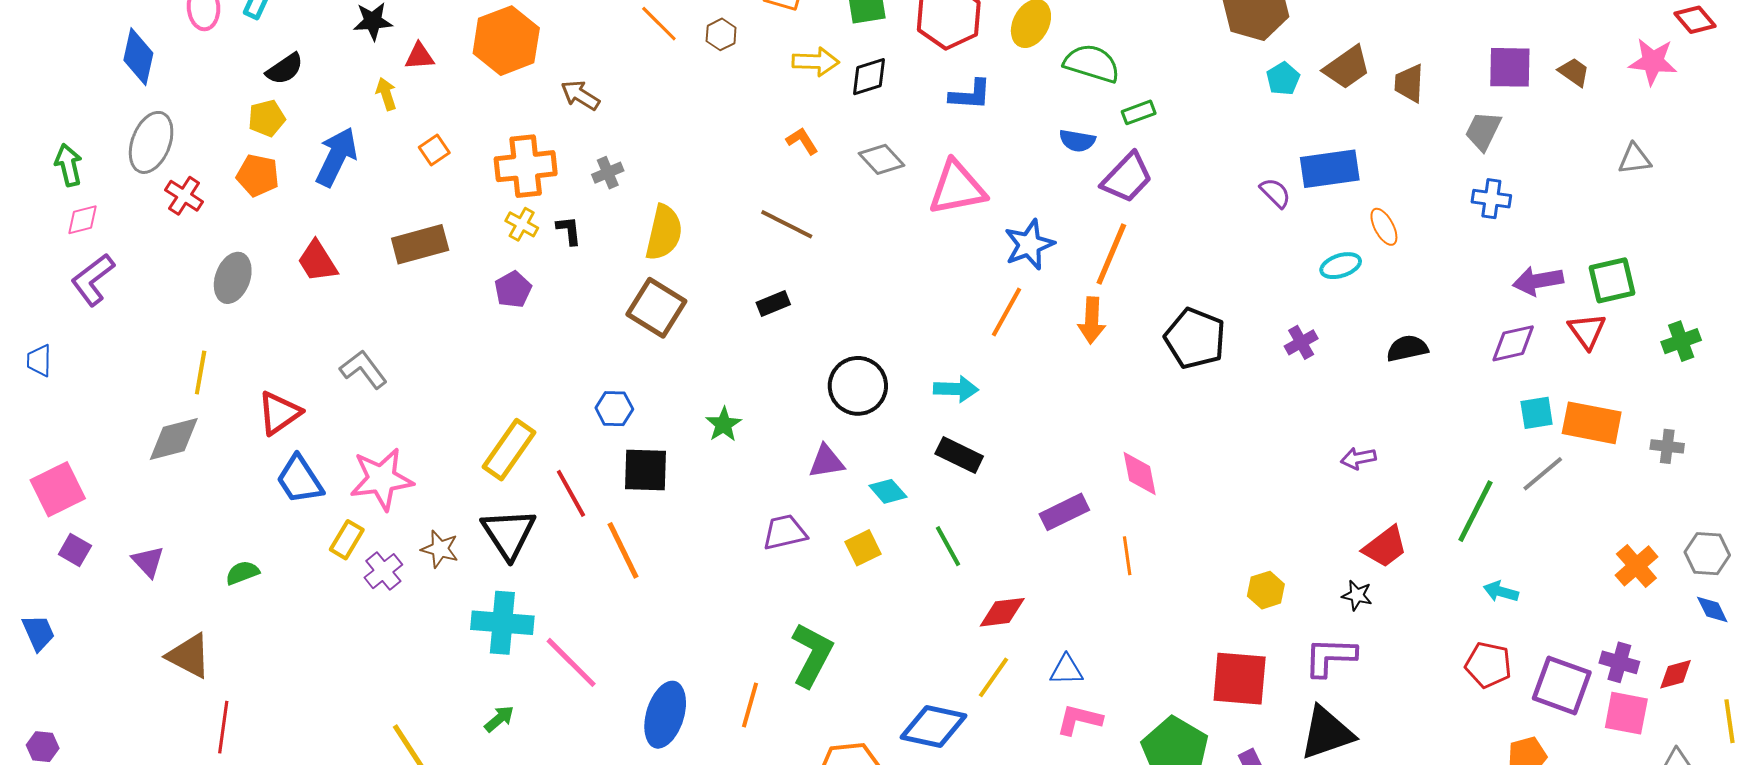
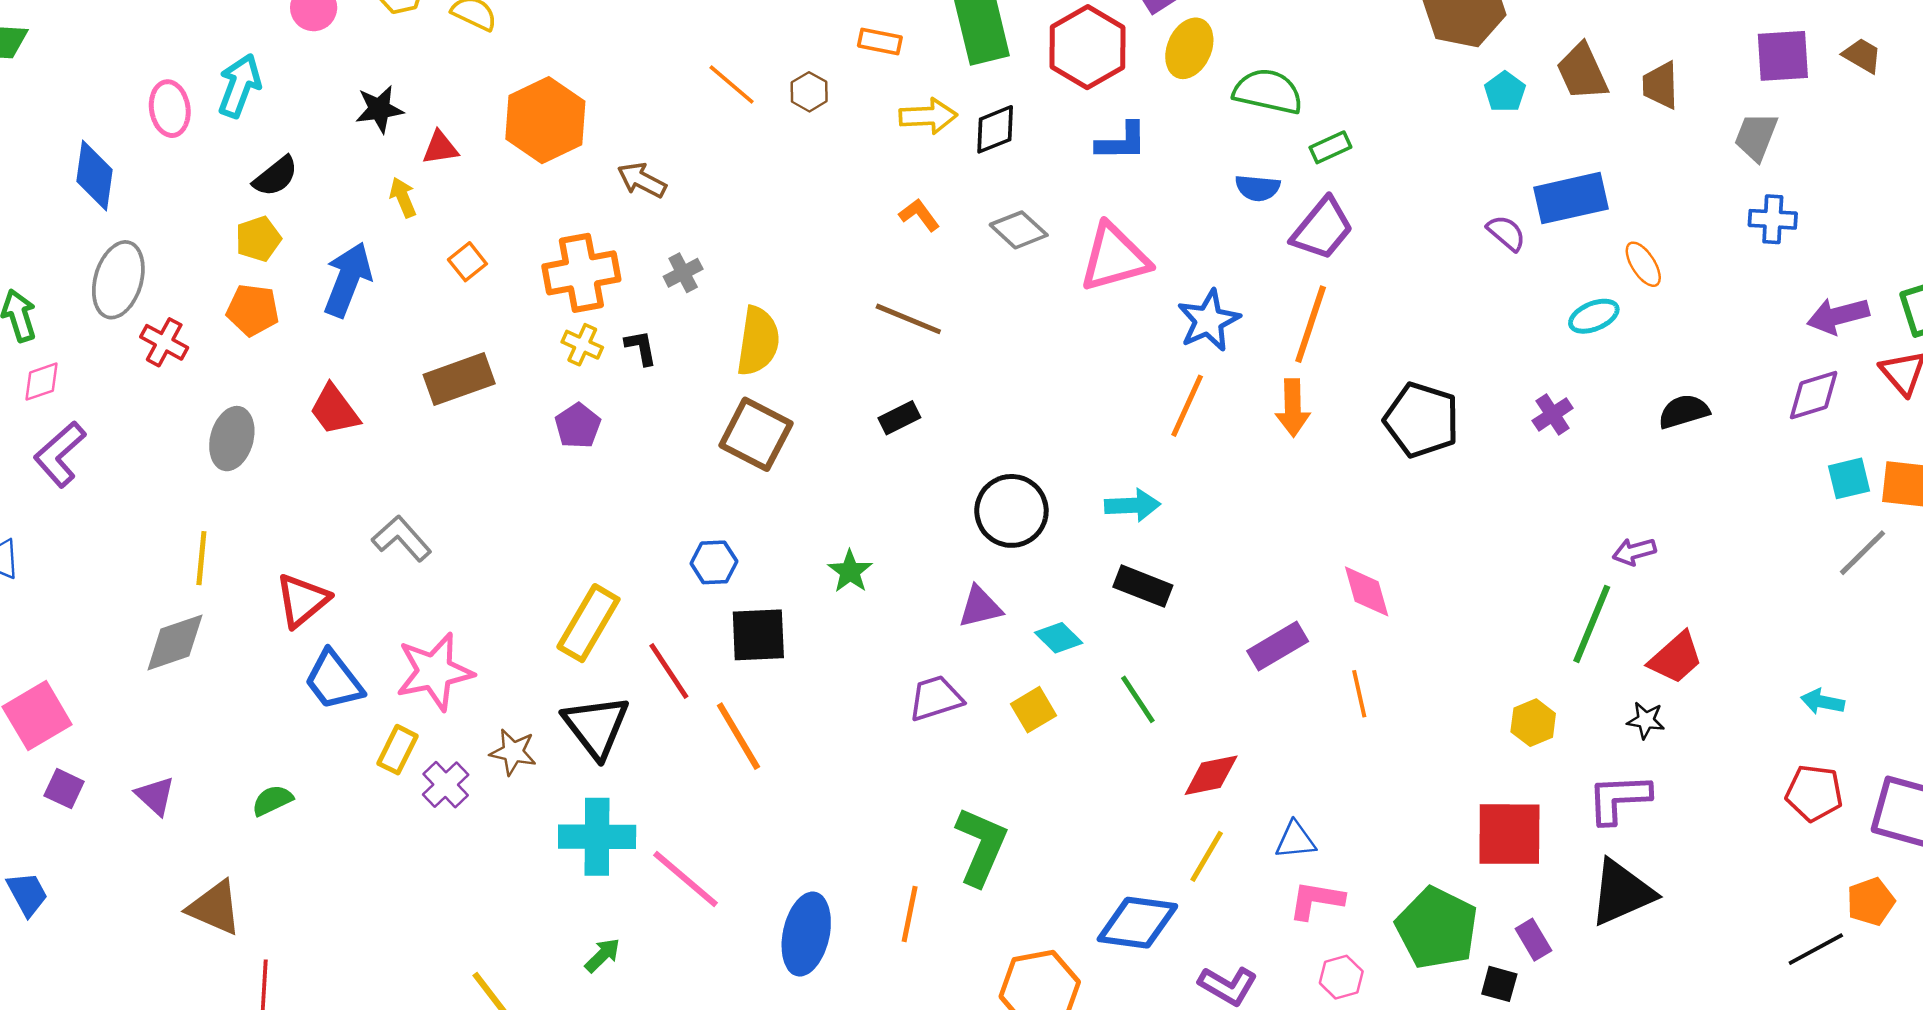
brown trapezoid: (1347, 67) -> (1582, 72), turned 105
green line: (1475, 511) -> (1592, 624), moved

